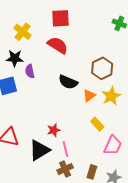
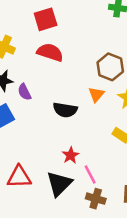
black semicircle: (68, 82) -> (65, 110), moved
orange triangle: (89, 96) -> (96, 94), moved
brown cross: (65, 169) -> (96, 199), turned -35

